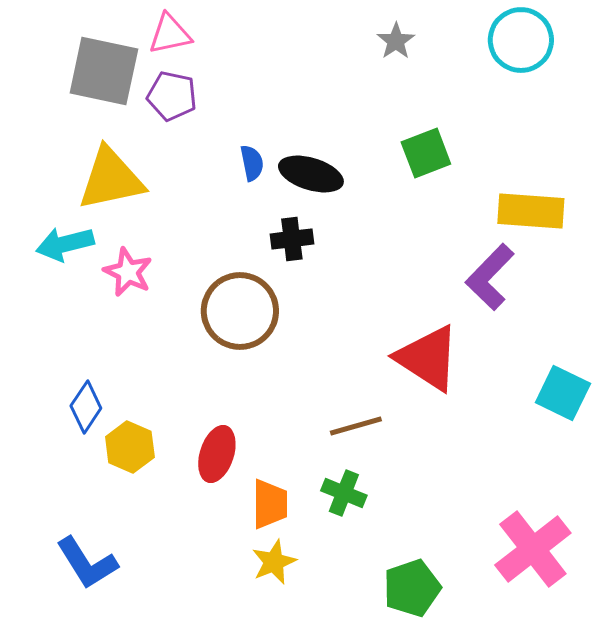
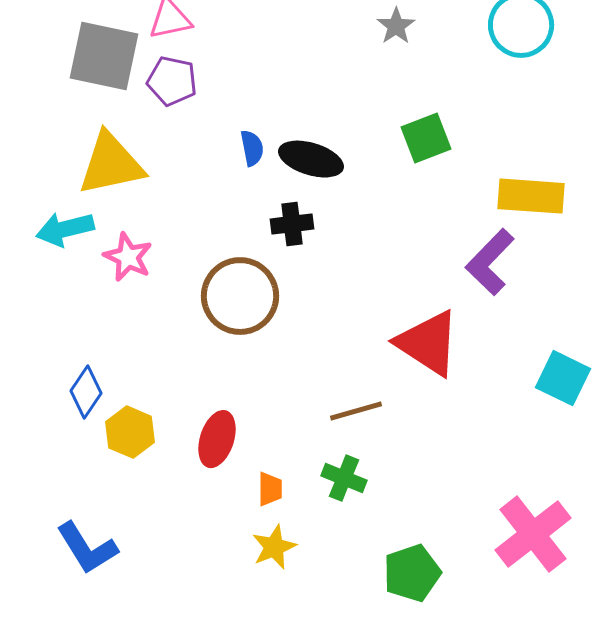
orange trapezoid: (270, 504) -> (270, 489), size x0.7

